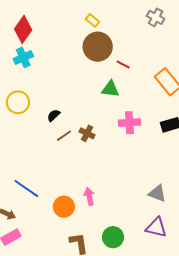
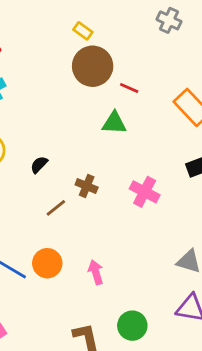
pink cross: (129, 123) -> (145, 192), moved, turned 35
brown line: (64, 136) -> (56, 208), moved
orange circle: (64, 207) -> (47, 263), moved

